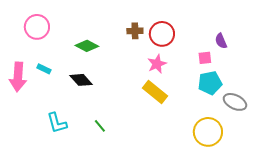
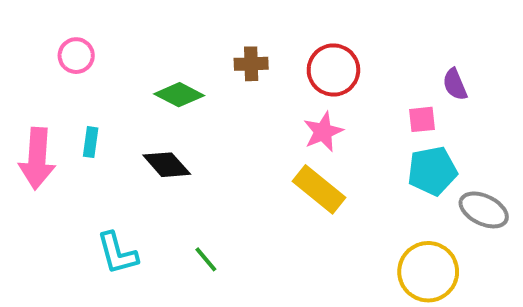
pink circle: (37, 27) -> (76, 56), size x0.7
brown cross: (135, 31) -> (251, 64), moved
cyan rectangle: (44, 69) -> (91, 142), turned 72

